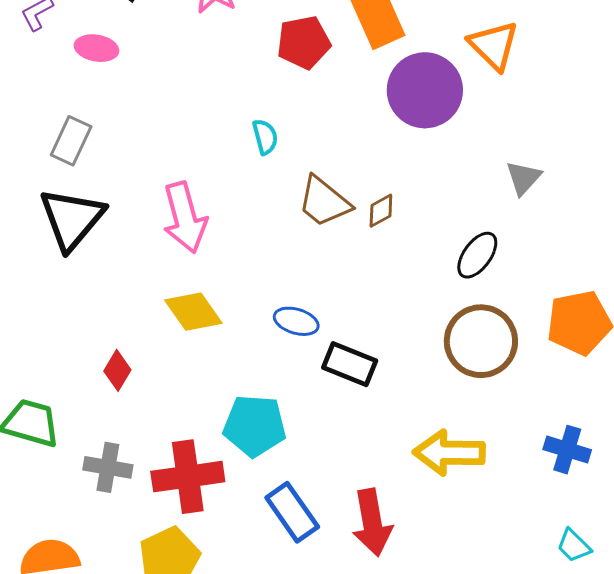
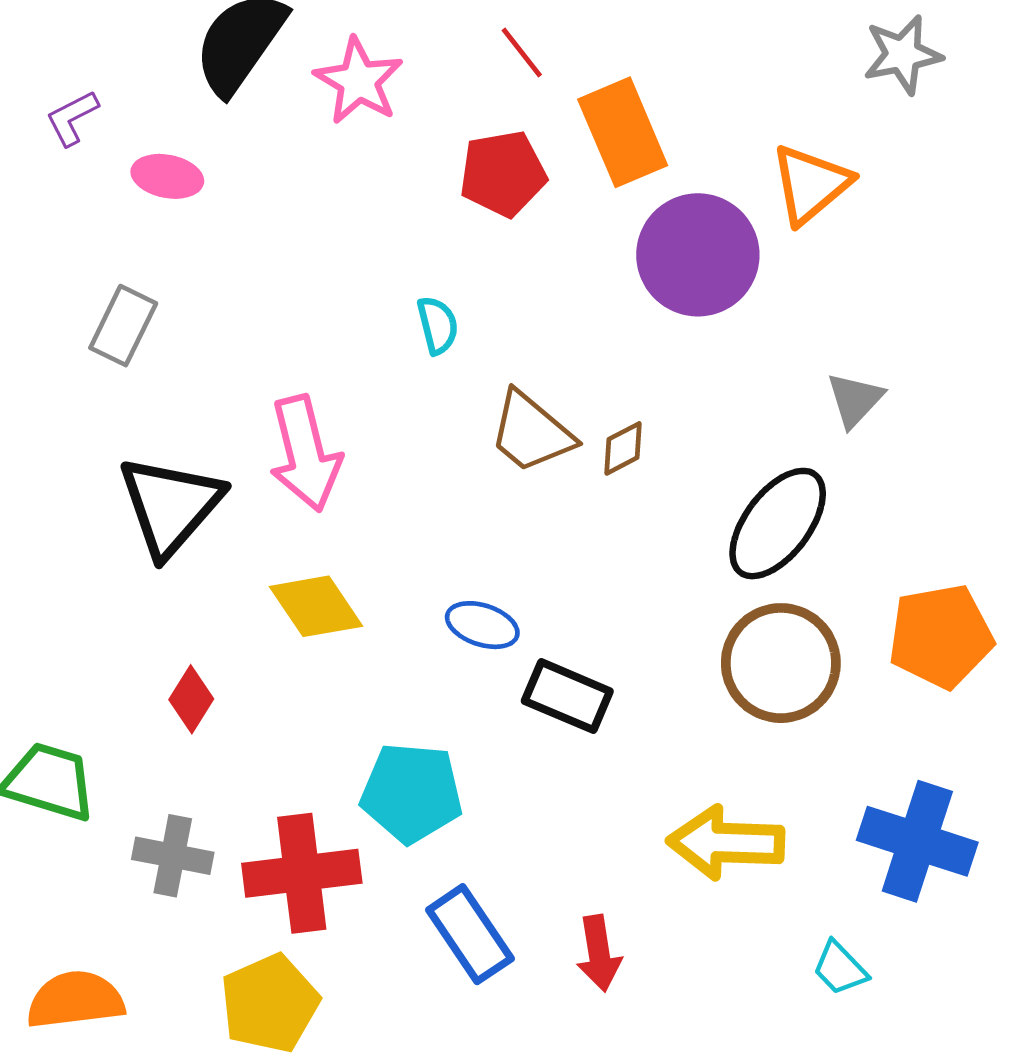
orange triangle: (494, 45) -> (811, 184), turned 34
black triangle: (72, 219) -> (170, 506), moved
black ellipse: (477, 255) -> (778, 524), size x1.5
blue cross: (567, 450) -> (917, 841), size x1.5
red arrow: (372, 523) -> (599, 953), size x0.7
cyan trapezoid: (574, 546) -> (840, 968), moved

